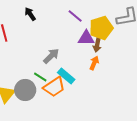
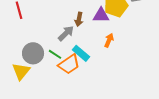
brown arrow: (97, 45) -> (79, 19), moved
gray circle: (25, 90) -> (33, 53), moved

